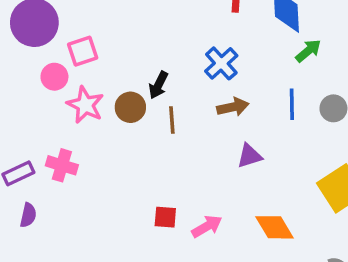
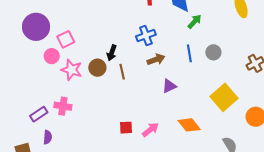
blue cross: (221, 63) -> (146, 35), turned 30

